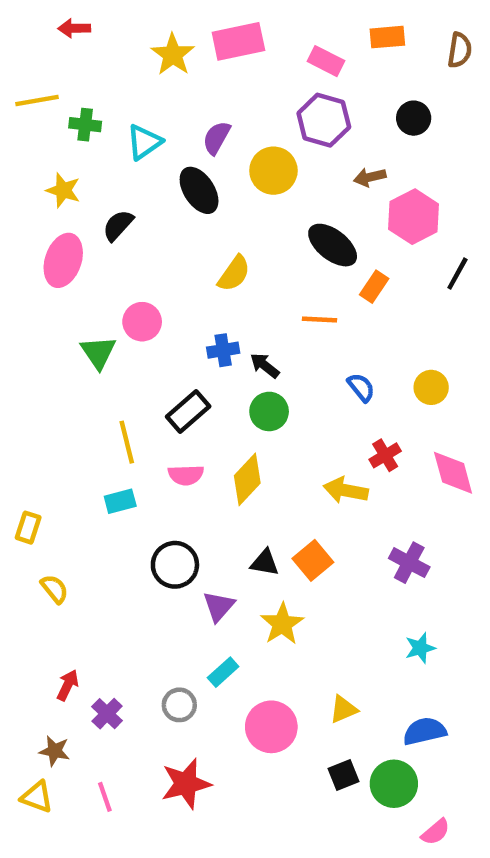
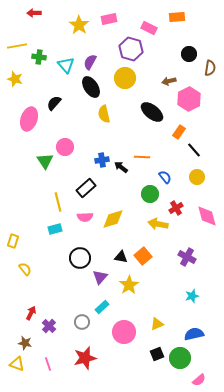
pink rectangle: (238, 41) -> (109, 19), size x0.7
brown semicircle: (460, 50) -> (210, 68), moved
purple hexagon: (324, 120) -> (131, 49), moved
purple semicircle: (217, 138) -> (90, 62), moved
cyan triangle: (144, 142) -> (66, 65), turned -36
yellow star: (63, 190) -> (15, 79), moved
yellow semicircle: (234, 274) -> (104, 114), moved, turned 132
black line: (457, 274) -> (194, 150), moved, turned -70
orange rectangle: (374, 287) -> (179, 132), moved
orange line: (319, 320) -> (142, 157), moved
green circle: (269, 411) -> (150, 194), moved
yellow diamond: (247, 479) -> (113, 219), turned 30

